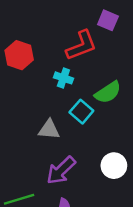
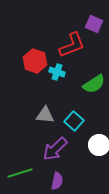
red hexagon: (19, 55) -> (35, 61), moved
cyan square: (81, 112) -> (74, 121), moved

